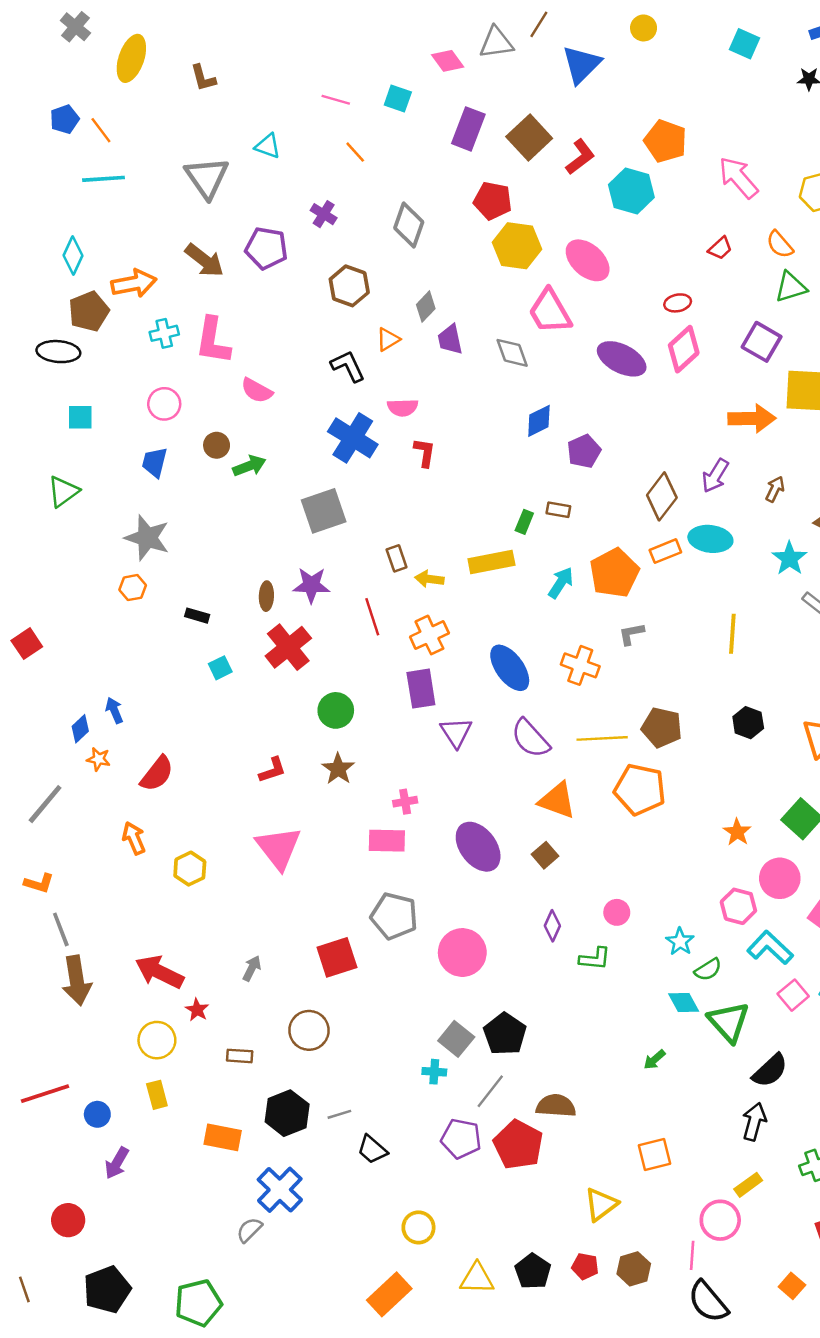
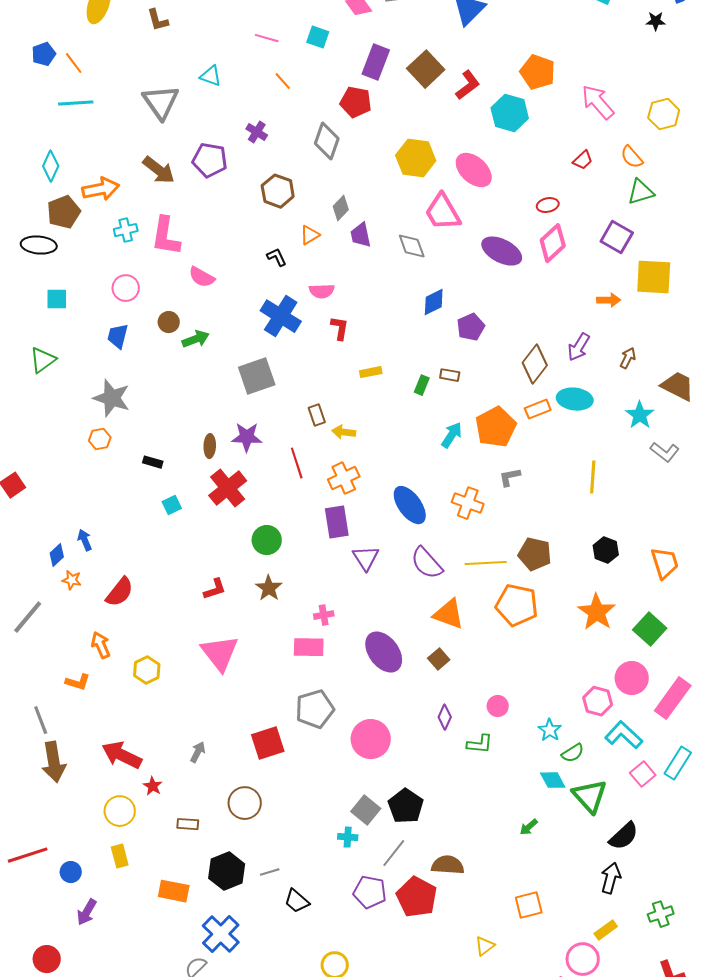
red pentagon: (493, 201) -> (356, 102), moved
black L-shape: (348, 366) -> (277, 257), size x0.7
orange arrow: (752, 418) -> (609, 300), size x0.6
yellow rectangle: (491, 562) -> (371, 372), moved, size x0.6
orange star: (737, 832) -> (597, 612), moved, size x1.6
orange L-shape: (39, 883) -> (78, 682), moved
gray pentagon: (394, 916) -> (315, 709), turned -30
yellow triangle: (601, 1204) -> (485, 946), size x0.7

